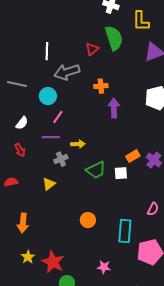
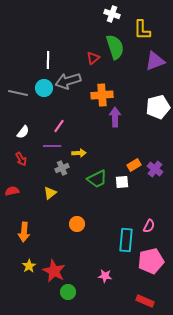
orange cross: (101, 86) -> (102, 95), size x1.5
cyan circle: (48, 96) -> (44, 88), moved
pink semicircle: (153, 209) -> (149, 226), moved
orange circle: (88, 220) -> (77, 224), moved

